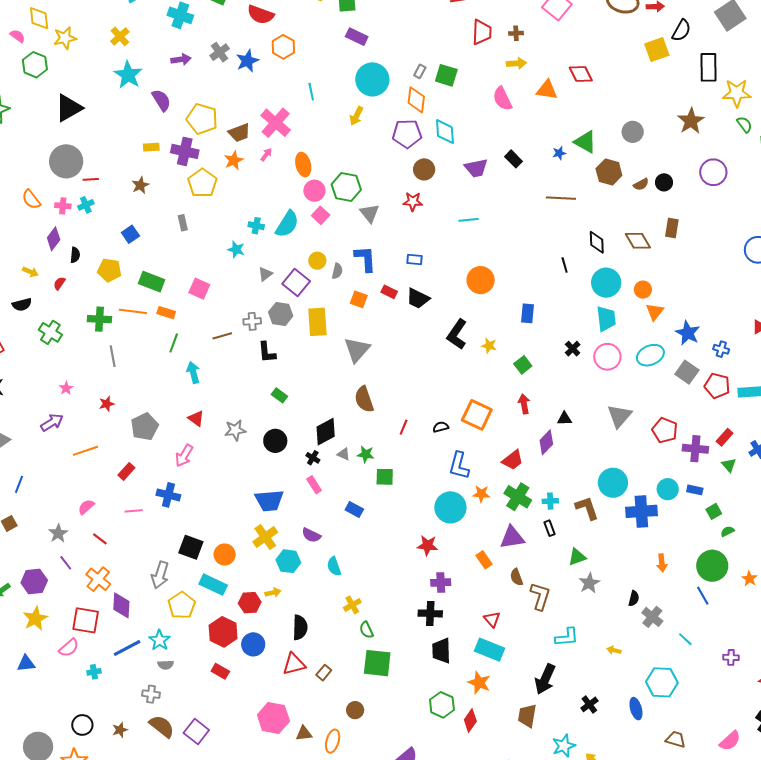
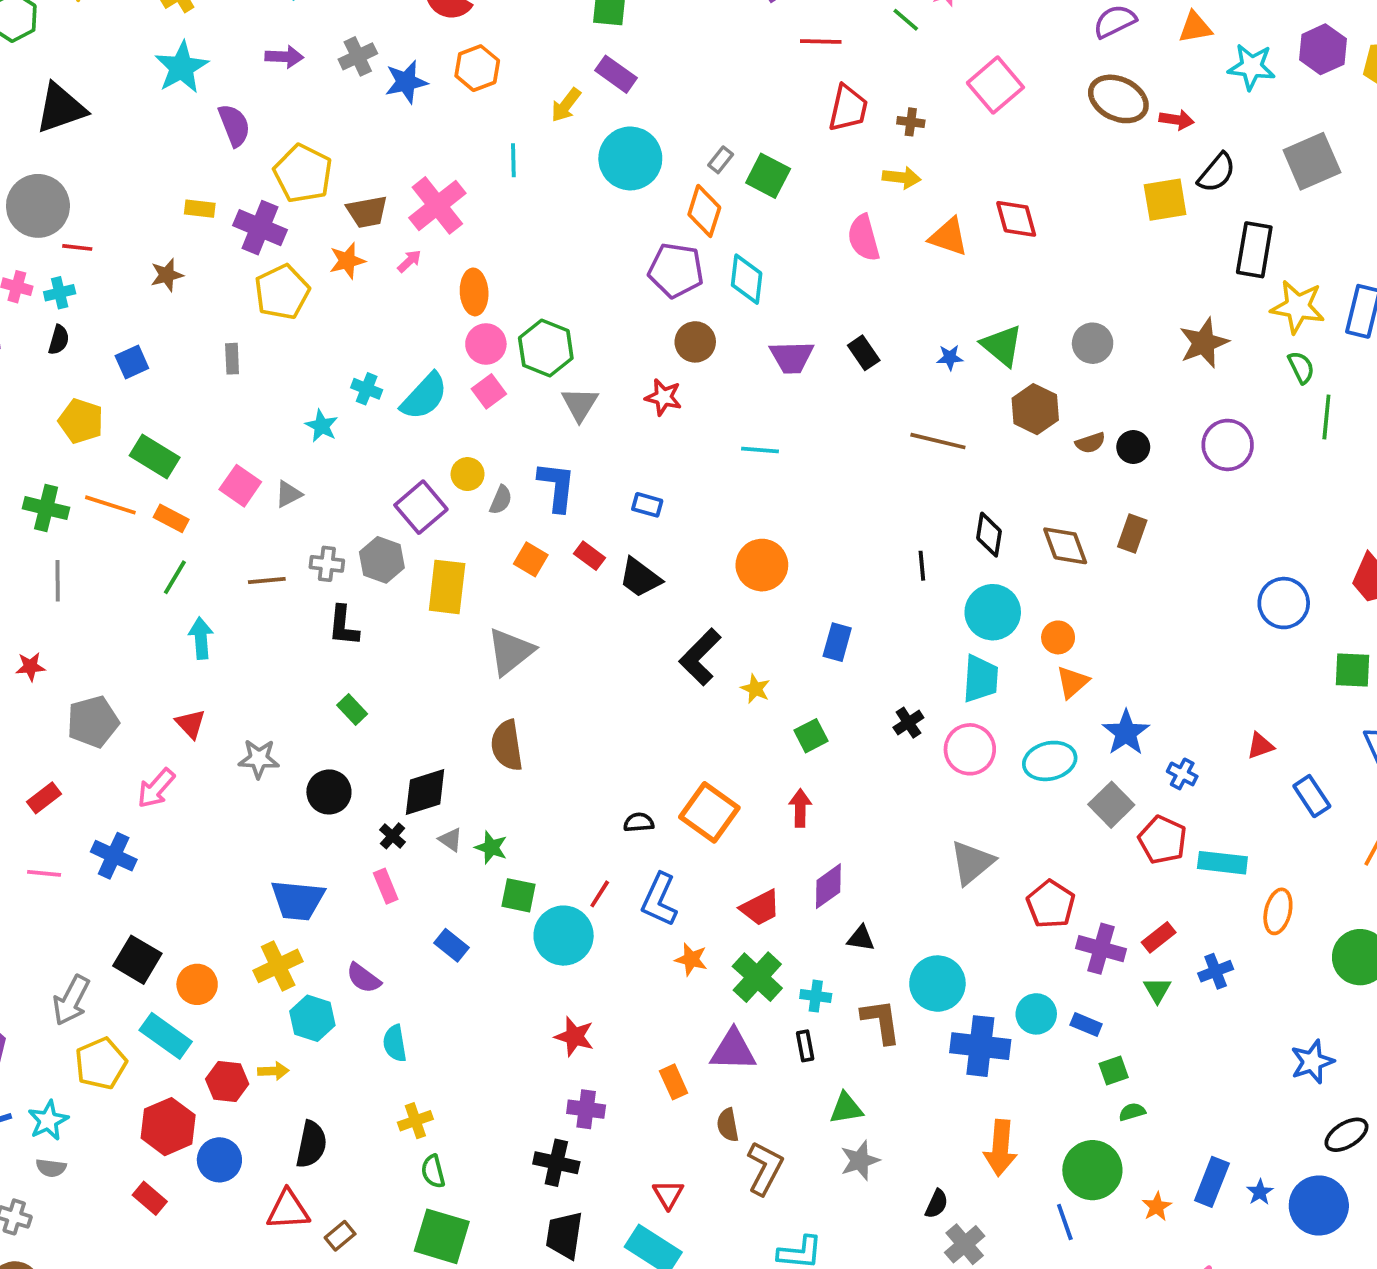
yellow arrow: (356, 116) -> (566, 105), moved
black semicircle: (75, 255) -> (59, 340), moved
gray triangle: (265, 274) -> (288, 494), moved
black triangle: (564, 419) -> (861, 938), moved
red line: (404, 427) -> (600, 894), moved
cyan circle: (450, 507) -> (564, 936), moved
orange arrow: (662, 563) -> (1000, 1148), size x1.6

